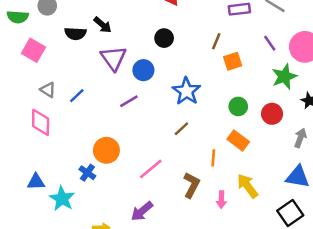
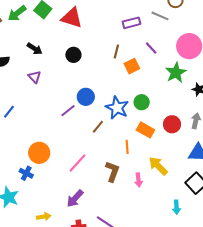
black arrow: (103, 25) -> (35, 49), moved
purple line: (270, 43) -> (151, 48), moved
purple triangle: (113, 58) -> (35, 77), size x0.6
blue circle: (143, 70) -> (86, 97), moved
blue star: (186, 91) -> (117, 108), moved
purple line: (129, 101) -> (68, 111), moved
red circle: (272, 114) -> (172, 124), moved

